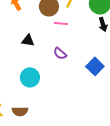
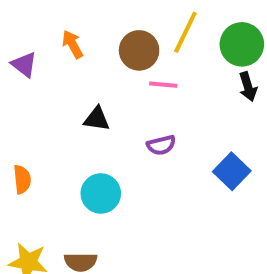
purple semicircle: (60, 53) -> (161, 145), turned -56

